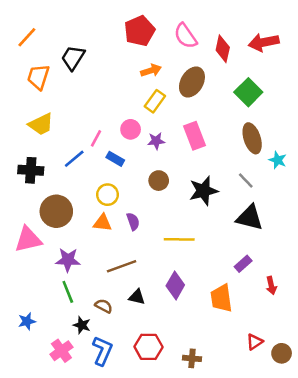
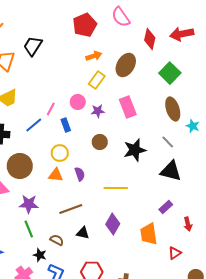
pink semicircle: (186, 36) -> (121, 17), moved
blue rectangle: (115, 159) -> (66, 125), turned 40
red triangle: (255, 342) -> (175, 253), moved

